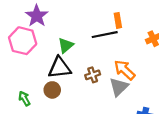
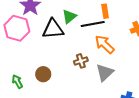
green triangle: (66, 45) -> (69, 17), moved
black triangle: (60, 68) -> (53, 29), moved
orange arrow: (125, 70) -> (105, 44), moved

